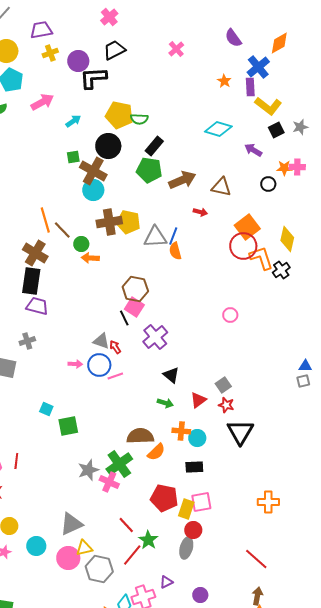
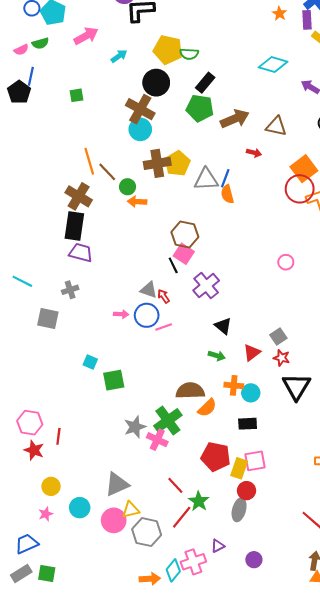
green square: (73, 157) -> (76, 95), moved
yellow pentagon: (128, 222) -> (177, 163), turned 30
red line: (16, 461) -> (58, 436), moved

